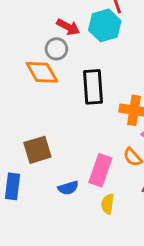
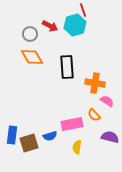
gray circle: (56, 49) -> (30, 34), moved
brown square: (37, 150) -> (29, 143), moved
pink rectangle: (100, 170) -> (72, 124), turned 60

